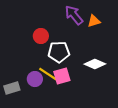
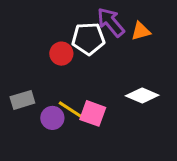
white pentagon: (59, 52) -> (88, 39), moved
pink square: (62, 76) -> (93, 113), turned 36
gray rectangle: (12, 88) -> (22, 100), moved

